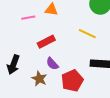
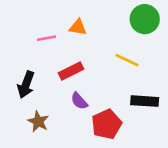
black arrow: (13, 65) -> (26, 85), moved
brown star: (39, 79) -> (38, 122), moved

